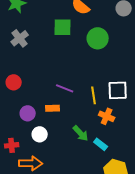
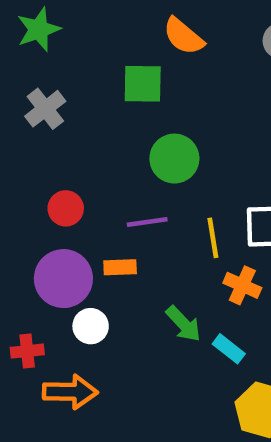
green circle: (98, 38) -> (174, 159), moved
red circle: (14, 82) -> (66, 208), moved
purple line: (65, 88) -> (147, 222), turned -30
purple circle: (28, 113) -> (63, 279), size x1.6

